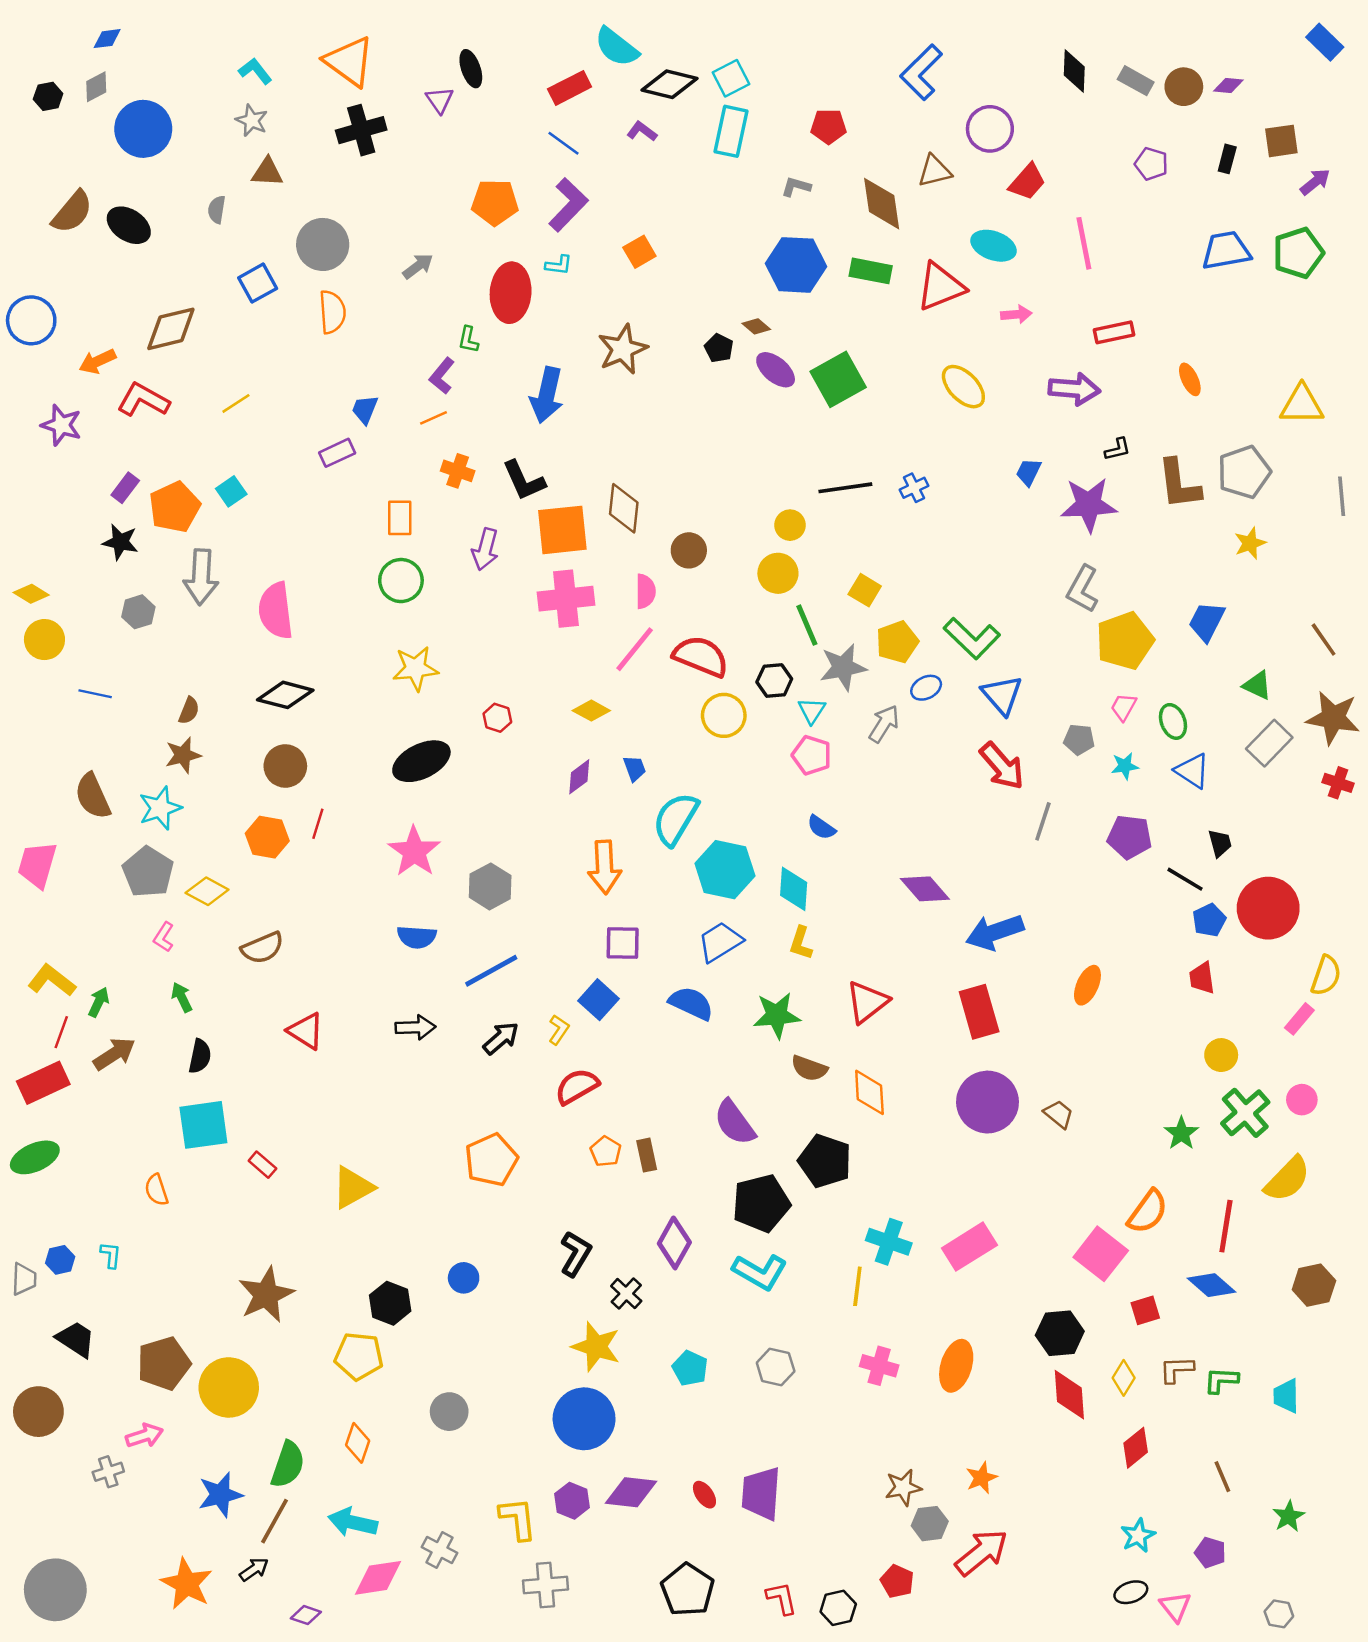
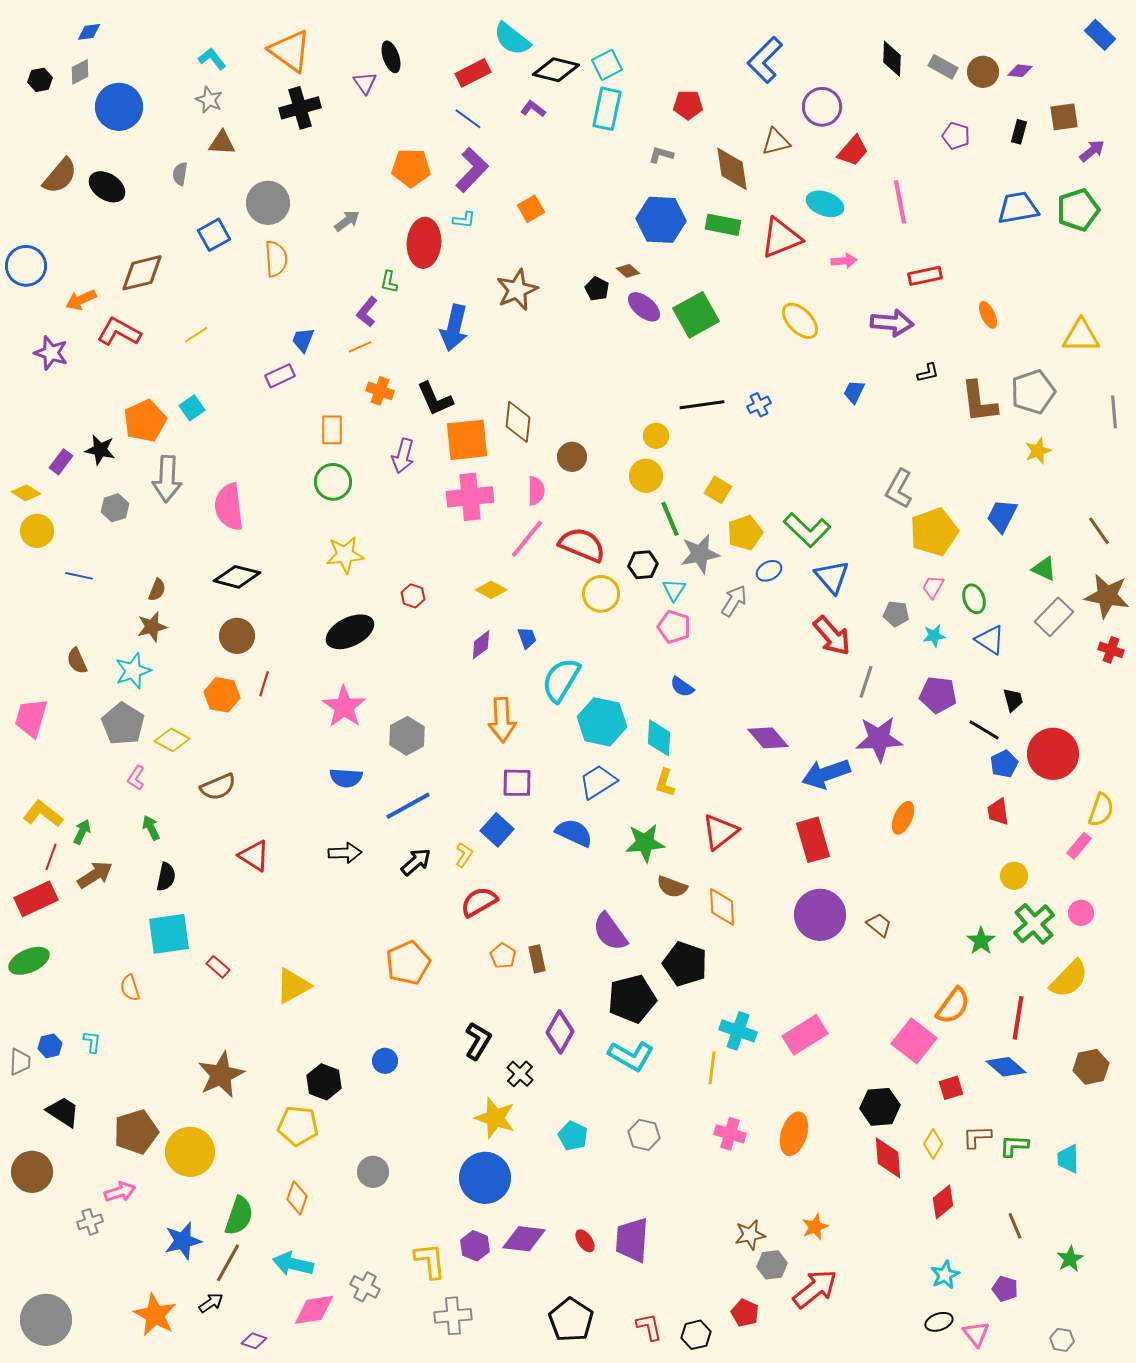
purple rectangle: (125, 488) -> (61, 462), moved
purple star: (1089, 505) -> (879, 739), moved
brown semicircle: (93, 796) -> (77, 661), size x0.7

